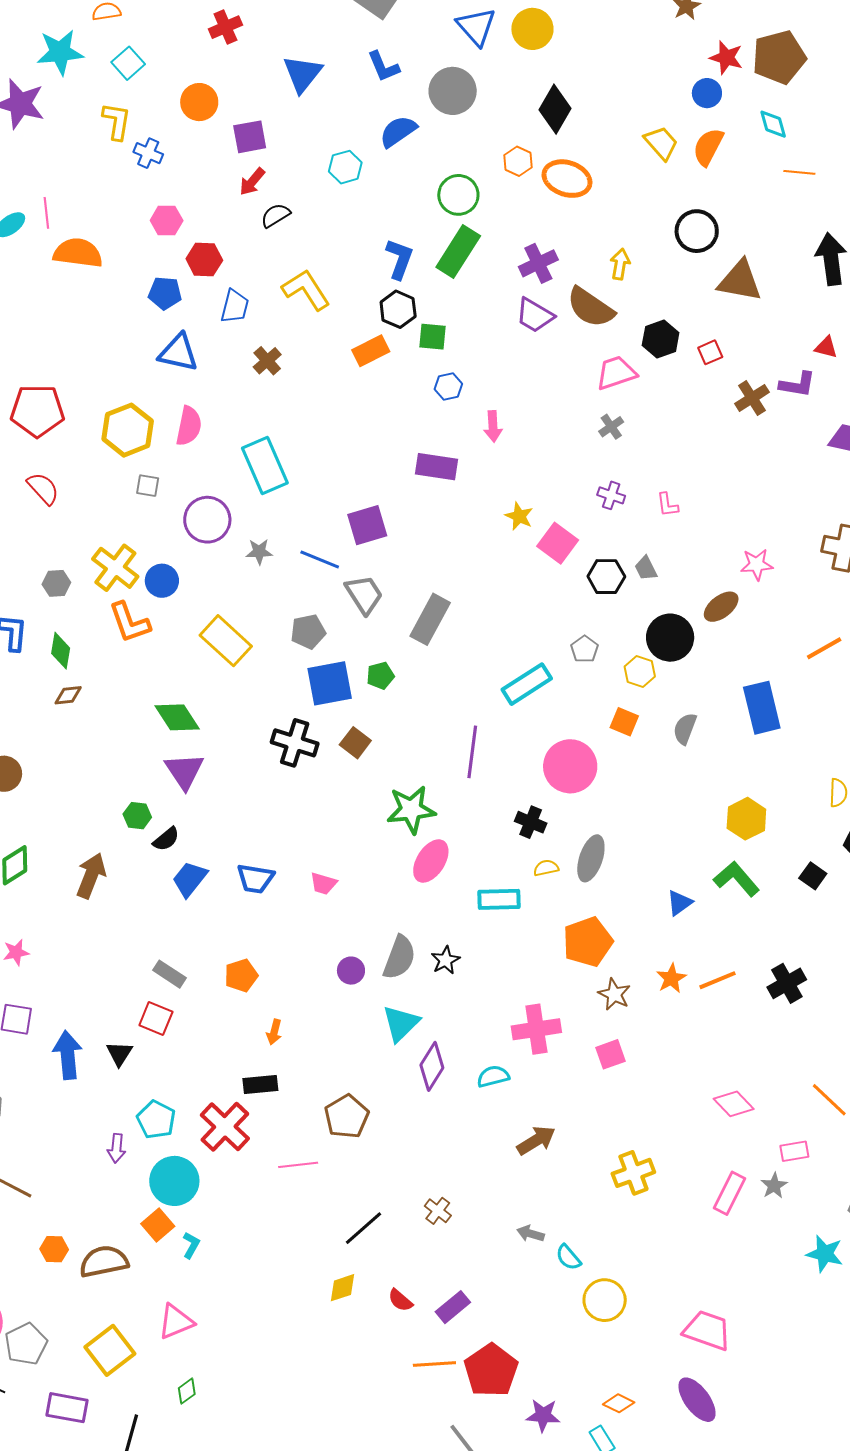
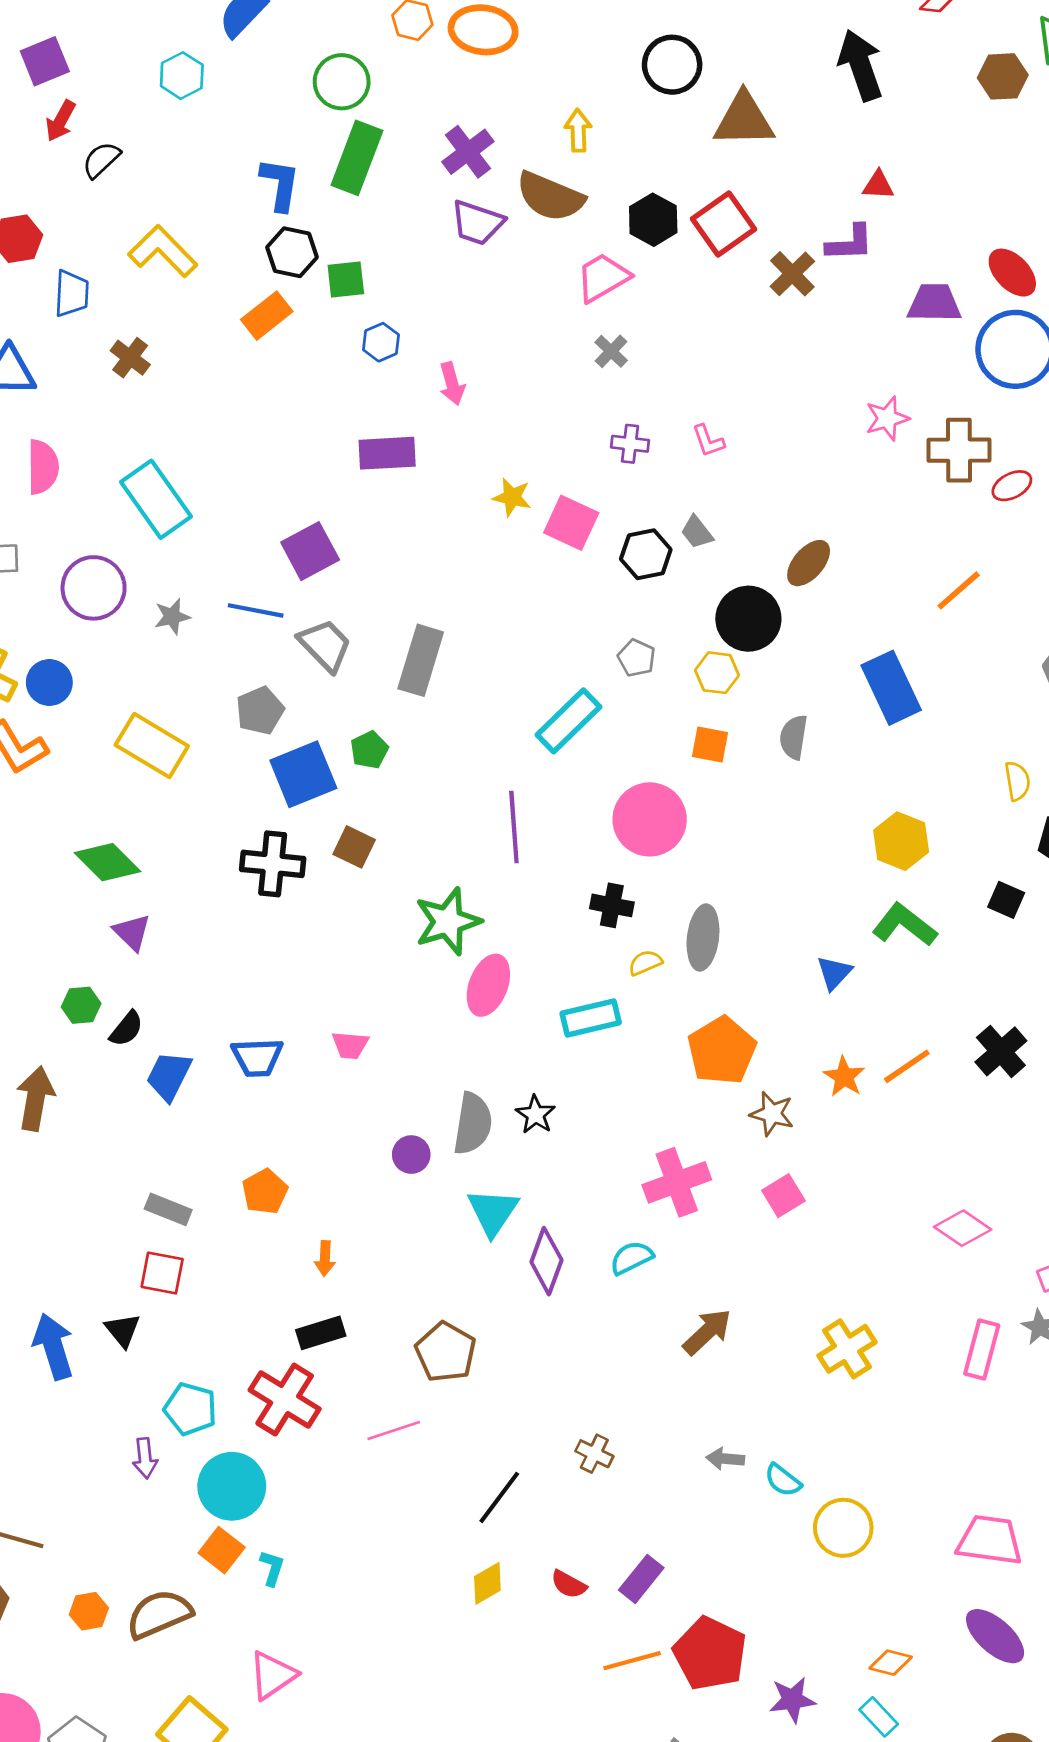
red square: (710, 352) -> (724, 224), size x1.8
pink star: (757, 564) -> (887, 418), moved
purple triangle: (184, 771) -> (132, 932), size x0.7

